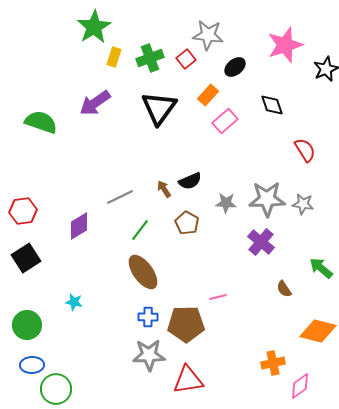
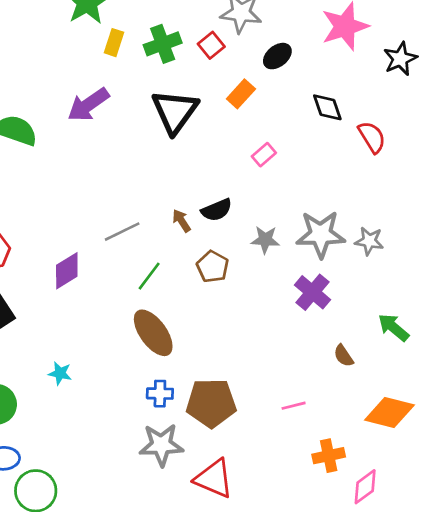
pink rectangle: (225, 121) -> (264, 155), moved, size x0.7
red semicircle: (305, 150) -> (372, 137), moved
pink line: (218, 297) -> (294, 406), moved
red triangle: (188, 380) -> (214, 479), turned 32

